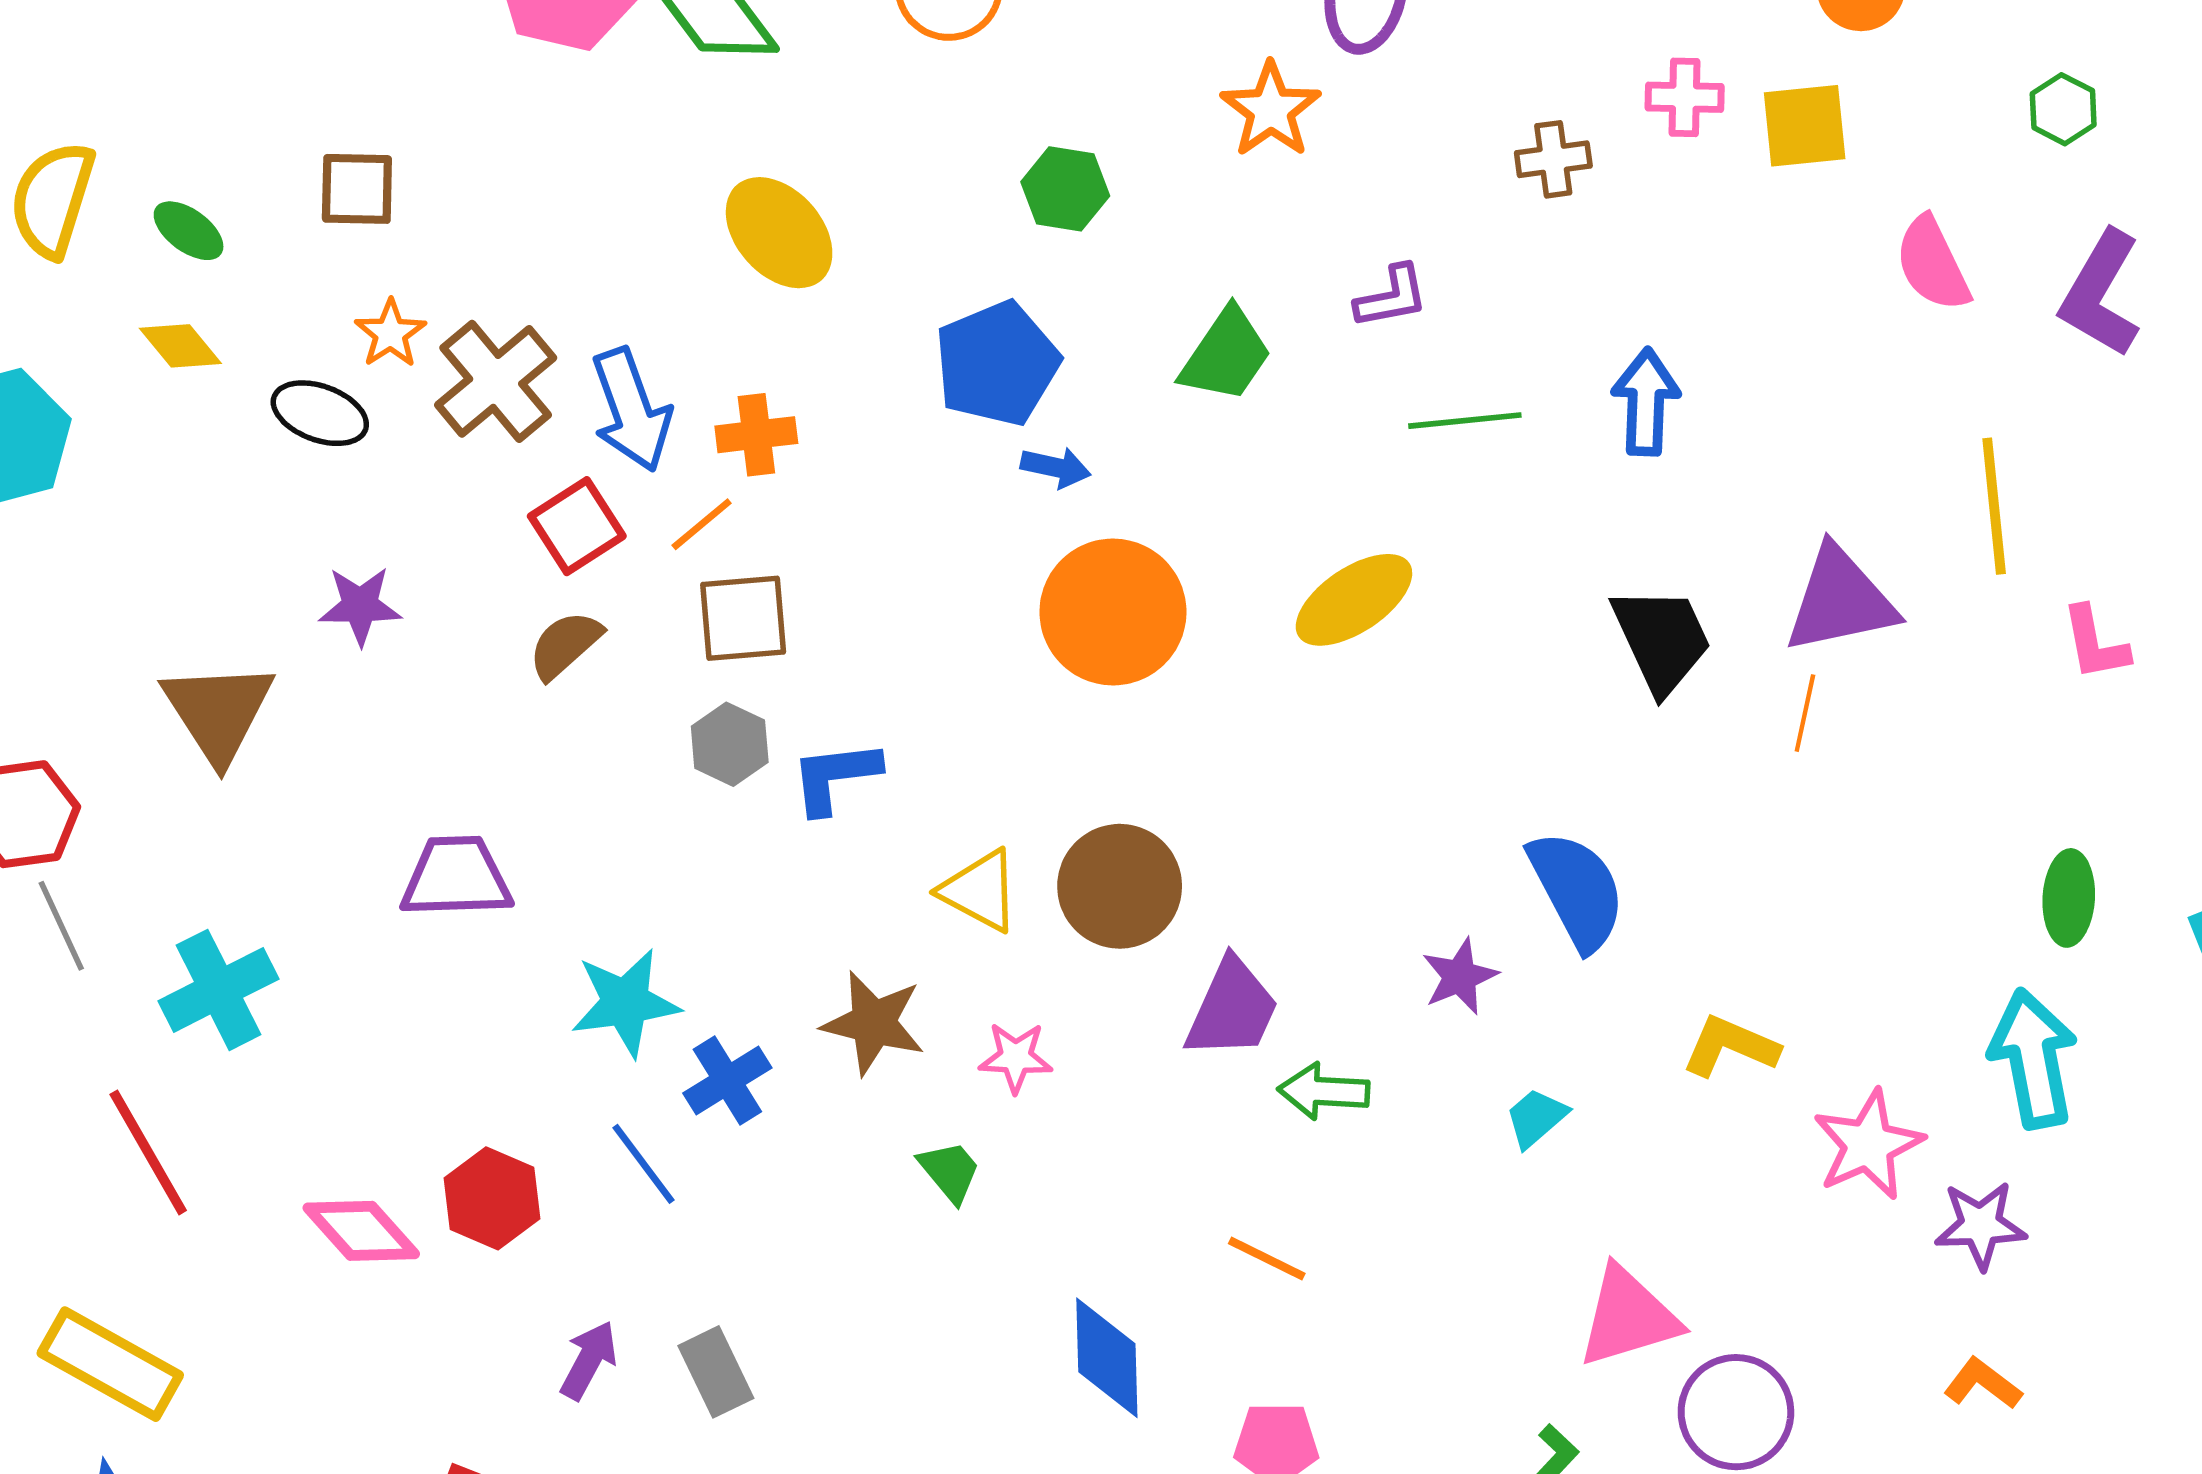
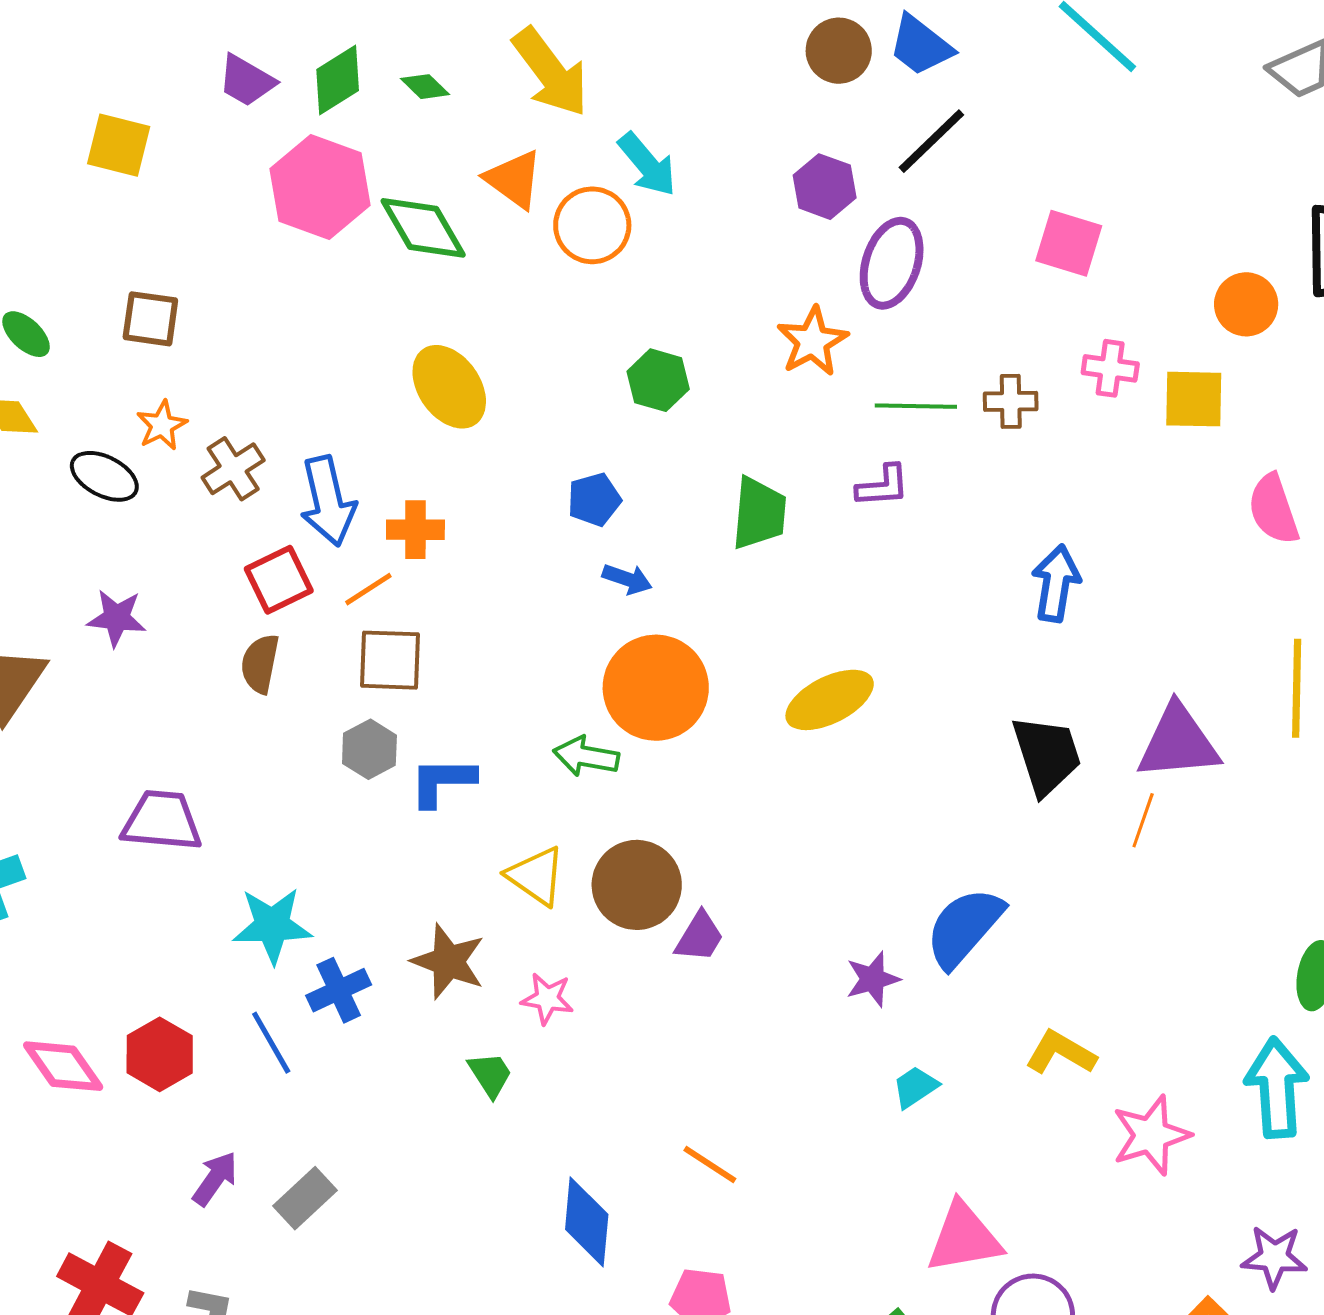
green trapezoid: (1226, 355) -> (759, 513), turned -36
blue pentagon: (997, 364) -> (594, 500), size x0.6
brown cross: (496, 381) -> (233, 469), size x0.7
green line: (1465, 421) -> (916, 406), moved
brown semicircle: (565, 645) -> (260, 664), turned -44
blue semicircle: (1577, 890) -> (964, 927), turned -118
purple trapezoid: (1232, 1009) -> (699, 937), moved, size x0.7
green arrow: (1324, 1091) -> (586, 756), moved
purple star: (1981, 1225) -> (1274, 1257), moved
gray rectangle: (716, 1372) -> (305, 1198), turned 66

